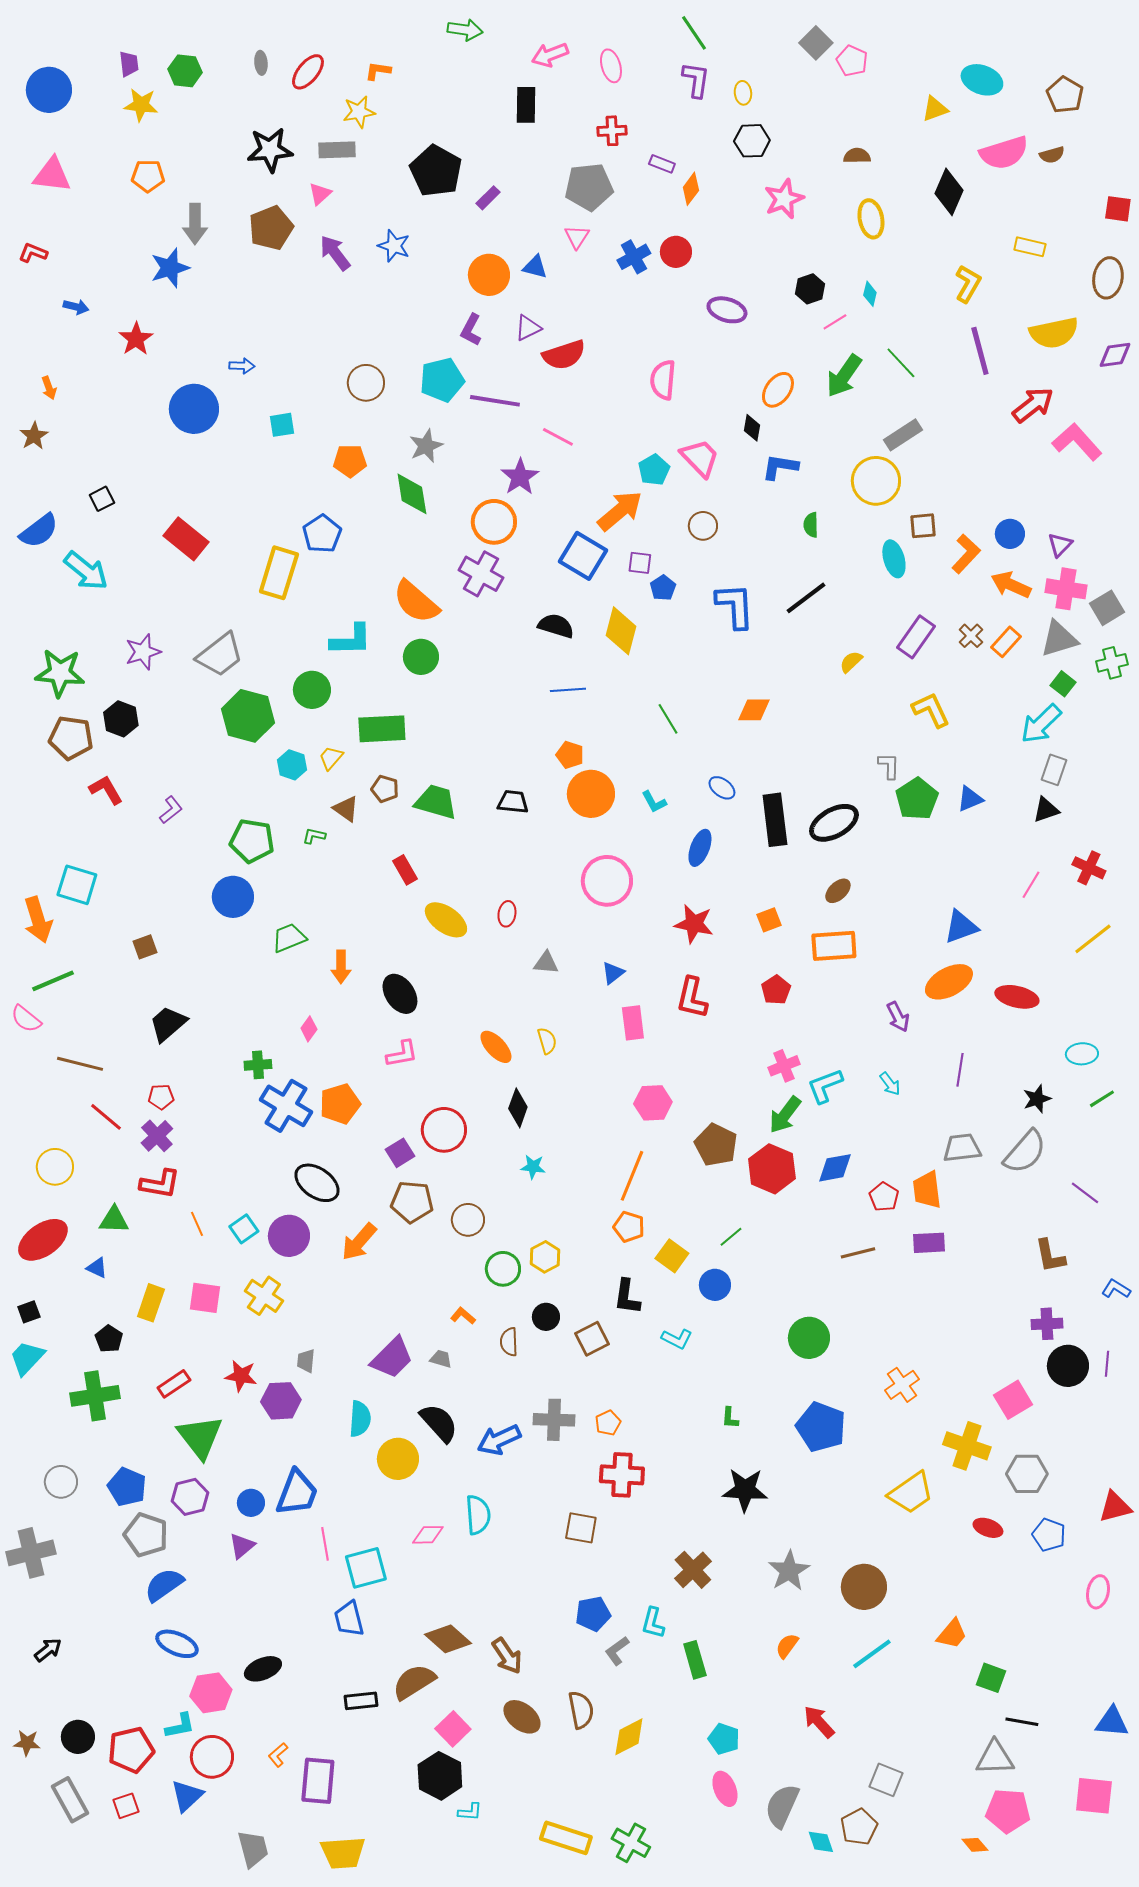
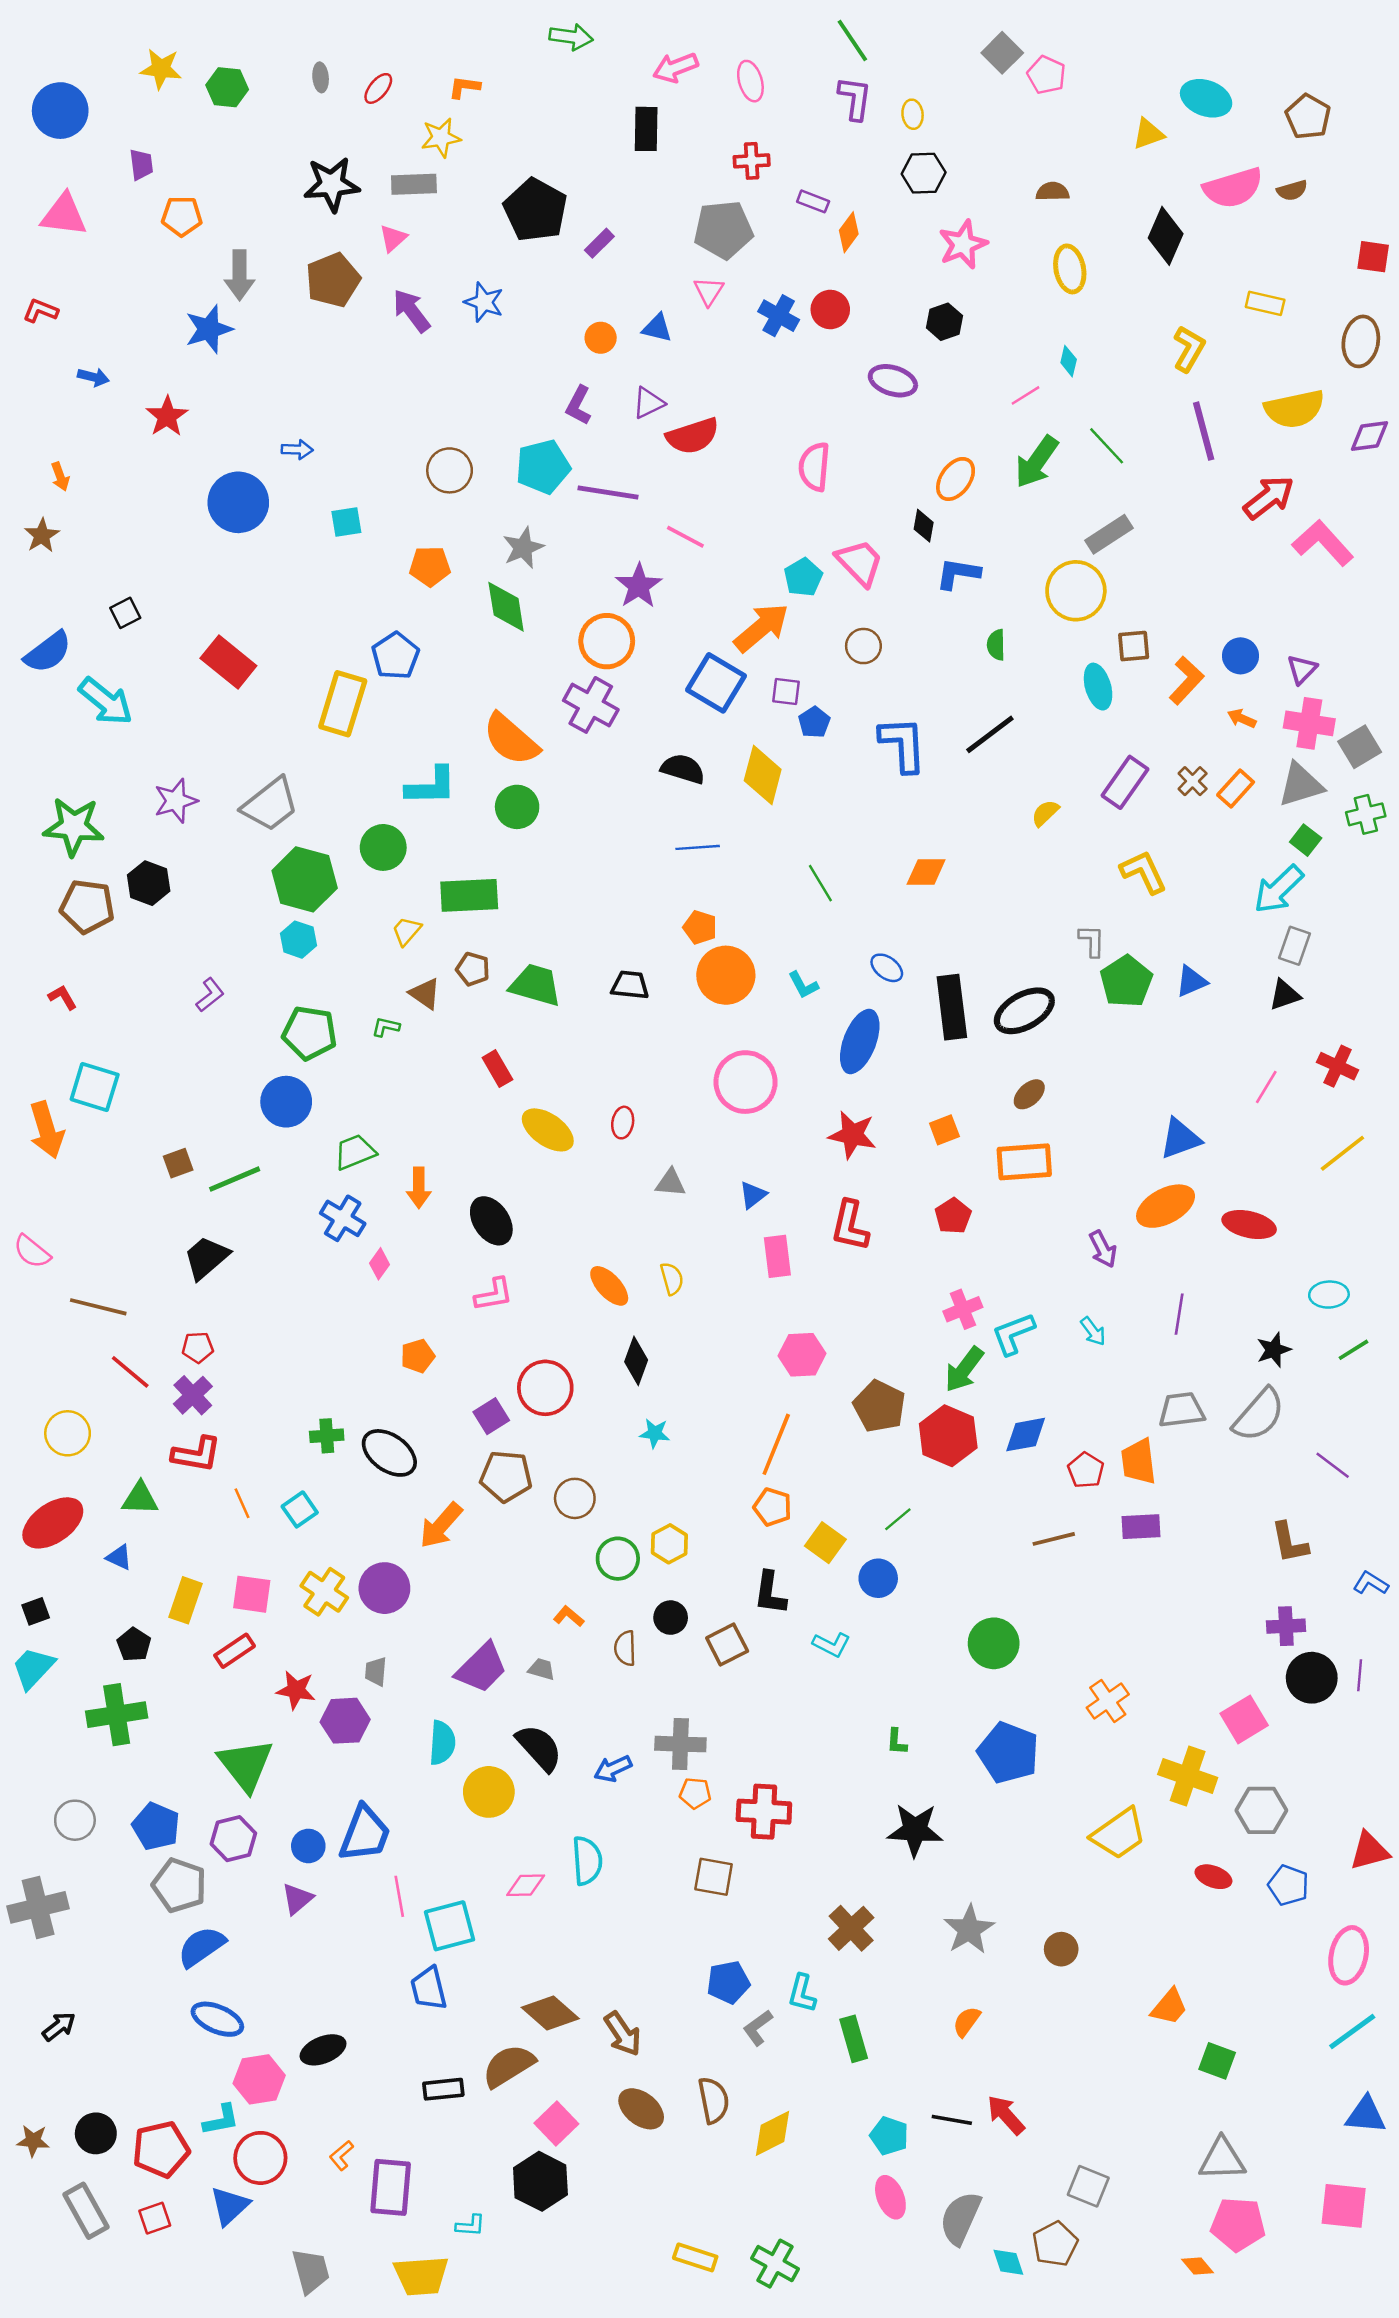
purple trapezoid: (129, 64) -> (141, 165), moved
red ellipse: (308, 72) -> (378, 88), size x0.7
yellow star: (141, 105) -> (161, 69), moved
blue cross: (634, 257) -> (779, 316), turned -32
orange circle: (489, 275) -> (601, 338), size x0.6
black hexagon: (810, 289) -> (944, 322), moved
orange arrow: (1011, 585) -> (1242, 718), size x0.6
cyan hexagon: (292, 765) -> (298, 940), moved
red L-shape: (106, 790) -> (63, 997), moved, size x0.7
blue ellipse: (700, 848) -> (860, 1042), size x1.4
green line: (53, 981) -> (235, 1179), moved
green cross: (258, 1065) -> (327, 1436), moved
orange pentagon: (340, 1104) -> (418, 1356), size x0.7
blue cross: (286, 1106) -> (343, 1218), moved, size x0.7
purple circle: (289, 1236) -> (384, 1588), moved
red rectangle: (174, 1384) -> (235, 1651), moved
orange pentagon: (608, 1423) -> (695, 1793), moved, turned 30
blue arrow: (499, 1440) -> (613, 1769), size x0.7
brown circle: (864, 1587) -> (1061, 1949), size x0.6
pink ellipse: (1098, 1592) -> (1349, 1955), size x1.4
cyan line: (872, 1654) -> (1352, 2031), moved
black line: (1022, 1722) -> (952, 2120), moved
cyan L-shape: (470, 1812) -> (470, 2225), moved
yellow rectangle: (566, 1838) -> (695, 2257), size x0.7

